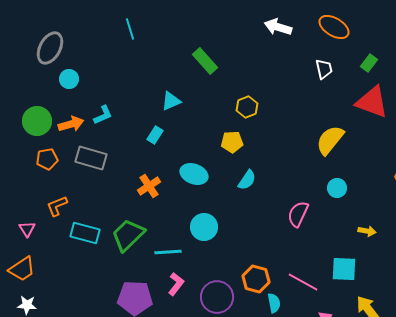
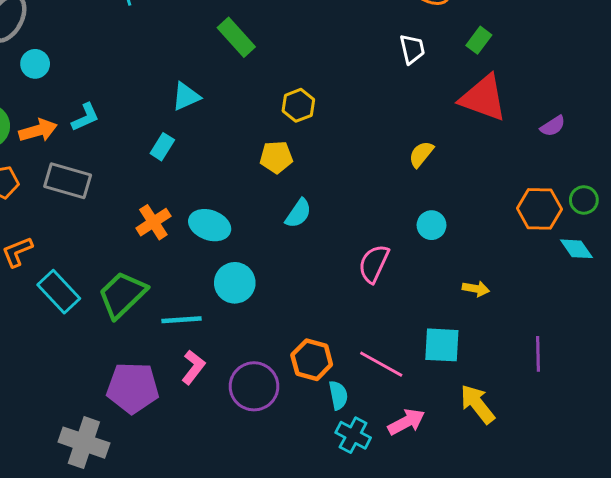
yellow semicircle: (330, 140) -> (421, 154), size x0.6
cyan ellipse: (194, 174) -> (210, 225), moved
cyan rectangle: (85, 233) -> (59, 292), turned 32

